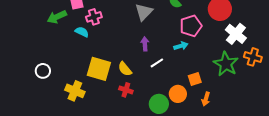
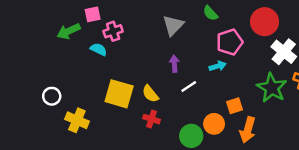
yellow cross: (75, 91) -> (77, 120), moved
orange arrow: (206, 99) -> (248, 130), size x1.5

